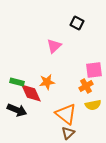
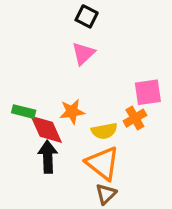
black square: (77, 23) -> (87, 16), moved
yellow semicircle: (93, 105) -> (104, 131), moved
black arrow: (17, 110) -> (48, 157), moved, turned -114

